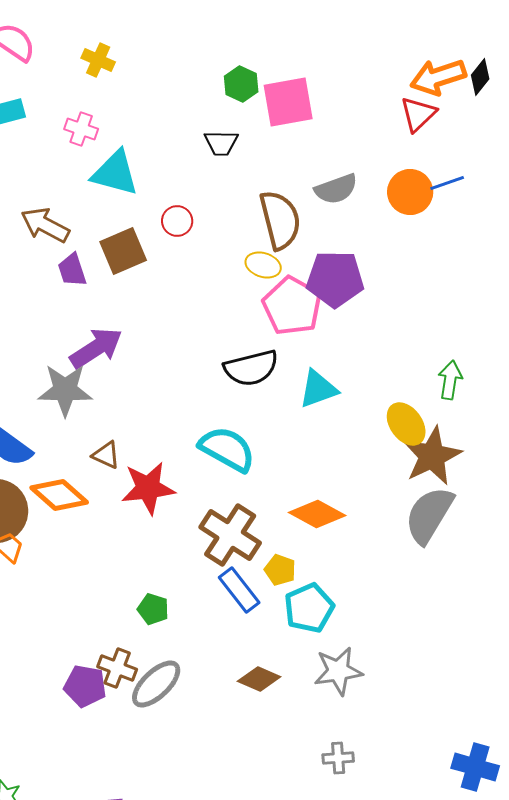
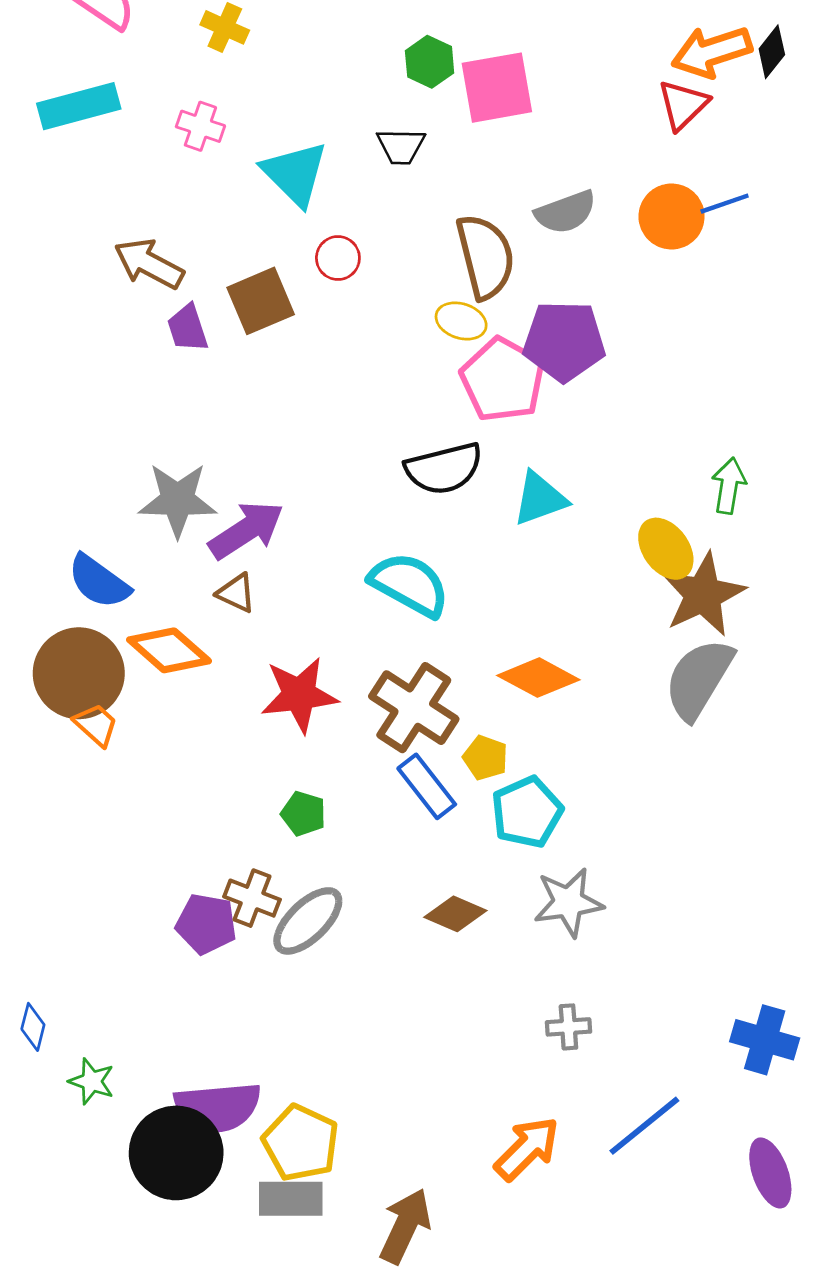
cyan triangle: (115, 173) -> (295, 174), moved, turned 30
purple arrow: (96, 348) -> (246, 530), moved
red star: (148, 488) -> (299, 695), moved

